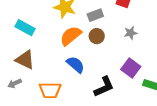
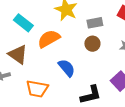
orange semicircle: (71, 36) -> (49, 39), moved

